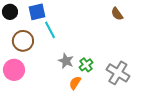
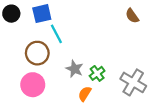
brown circle: (23, 41) -> (37, 53), moved
pink circle: (14, 70) -> (33, 85), moved

